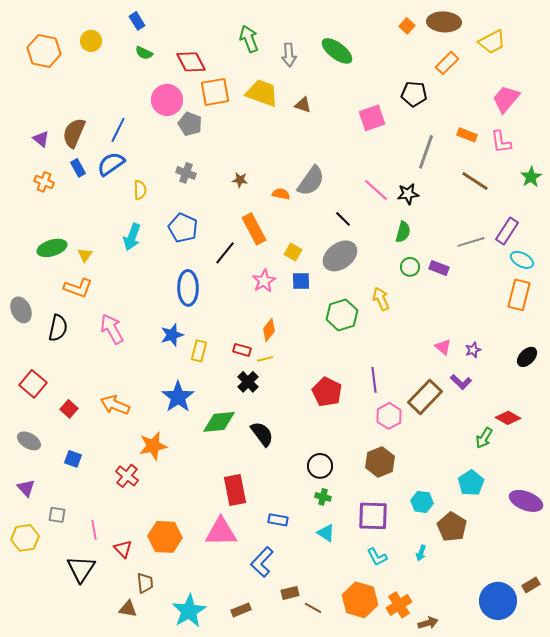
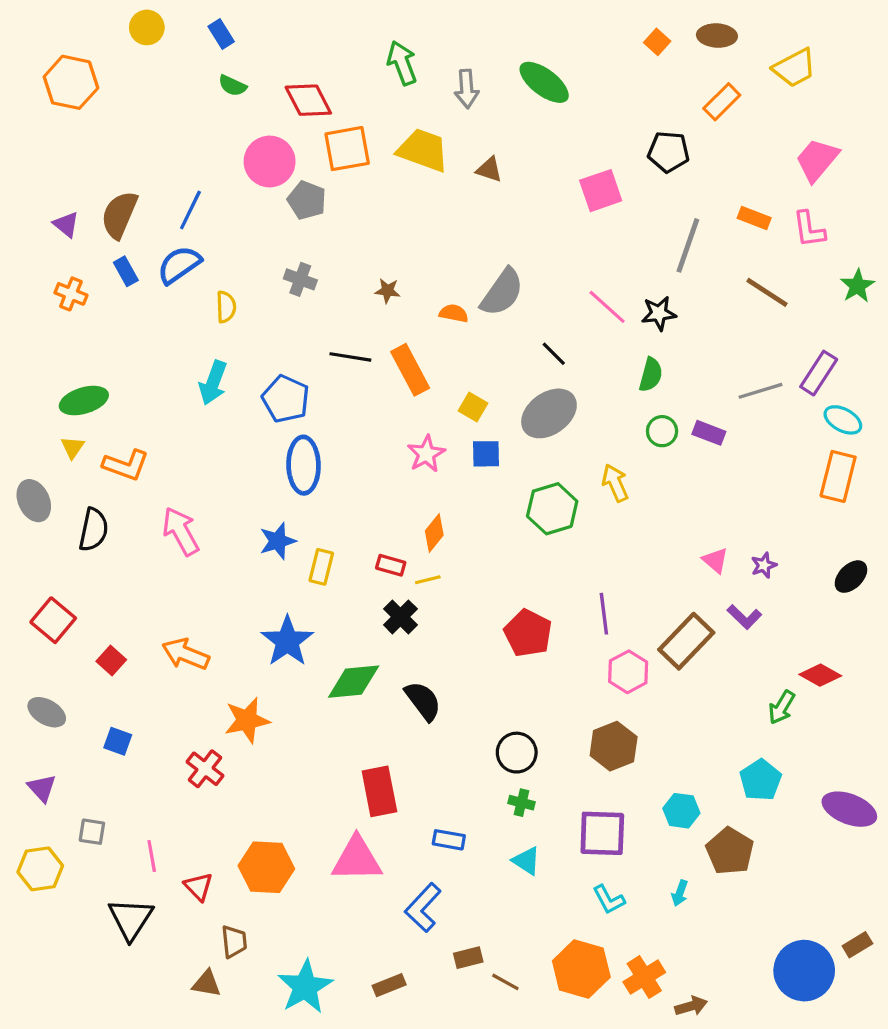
brown ellipse: (444, 22) -> (717, 36), size x0.7
yellow circle: (91, 41) -> (147, 27), moved
blue pentagon: (183, 228) -> (286, 399), moved
black line: (225, 253) -> (350, 357), moved, turned 60
yellow triangle: (85, 255) -> (73, 447), moved

